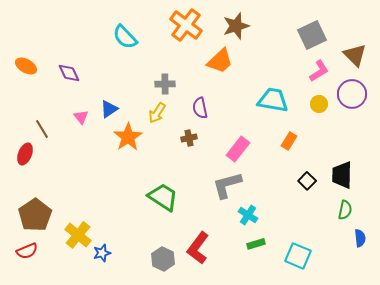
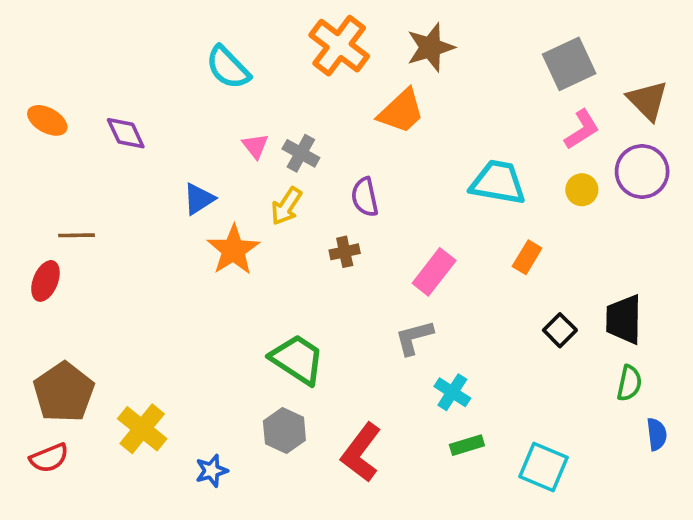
gray cross: (165, 84) -> (301, 153), turned 30
pink triangle: (81, 117) -> (255, 146), moved
brown line: (42, 129) -> (76, 235), turned -60
gray L-shape: (227, 185) -> (414, 338), size x0.7
blue star: (102, 253) -> (211, 471), moved
gray hexagon: (163, 259) -> (284, 431), moved

